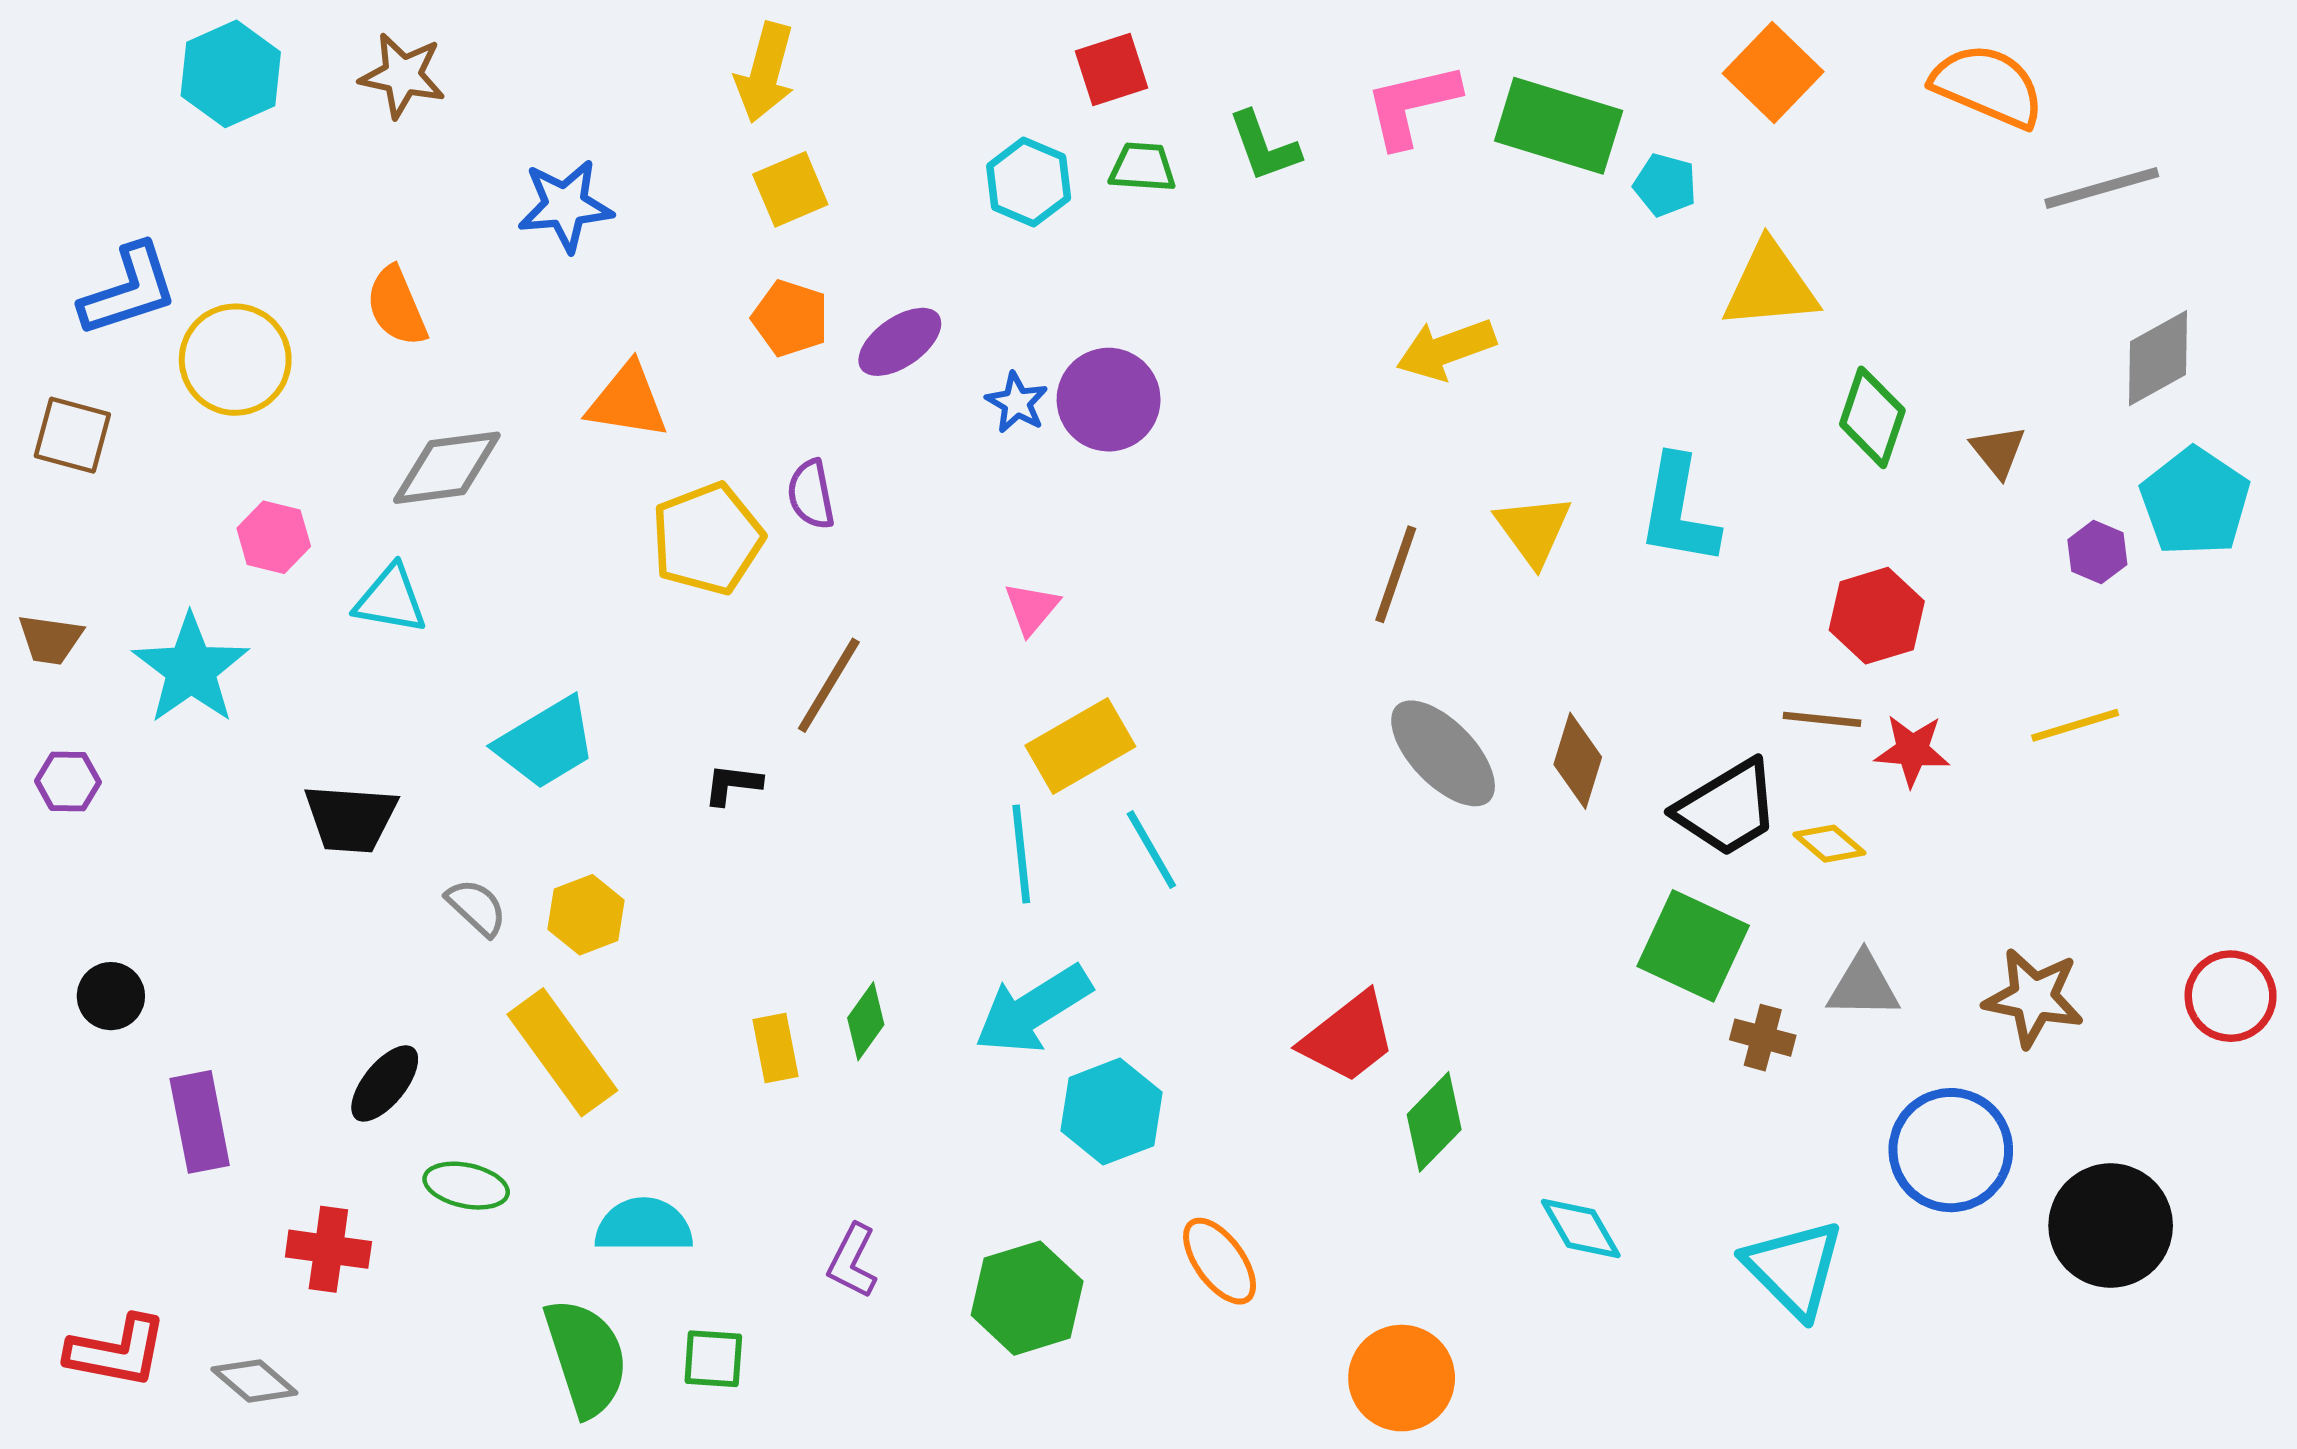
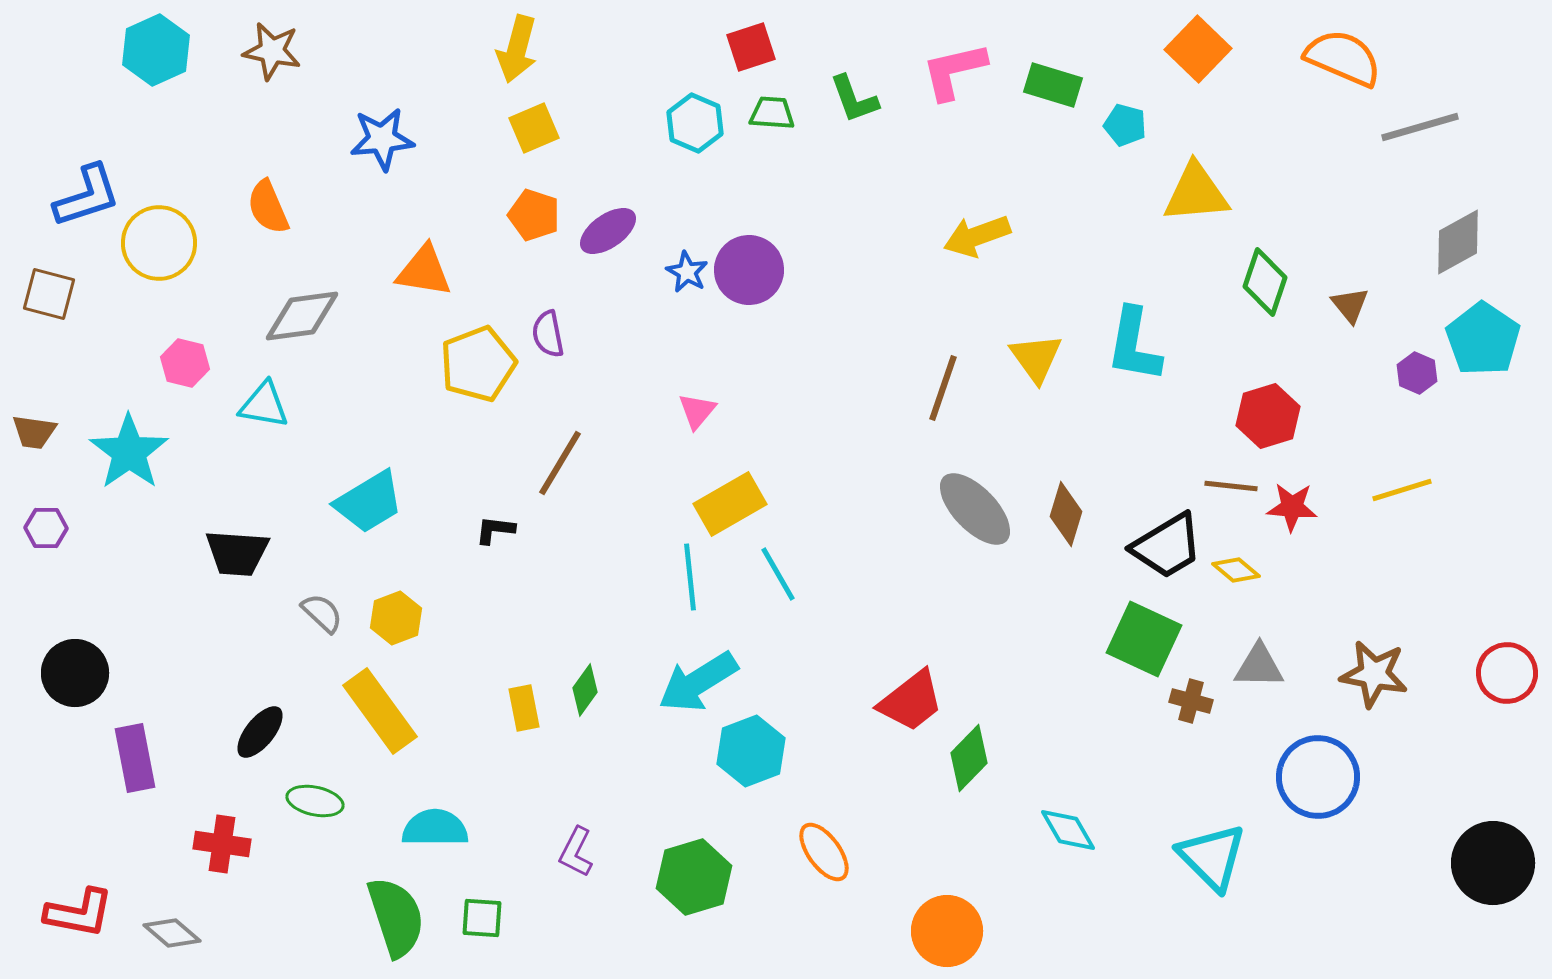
green rectangle: (1559, 126) -> (1053, 85), size x0.7
black circle: (111, 996) -> (75, 673), size x1.5
black circle: (2111, 1226) -> (1493, 863), moved

